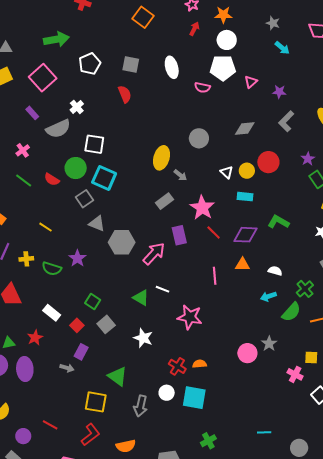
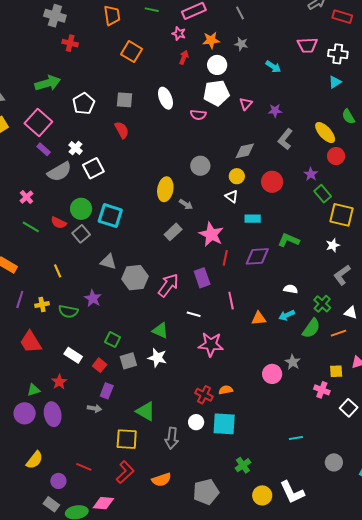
gray star: (273, 23) -> (241, 44), moved
purple rectangle: (32, 113) -> (44, 149), moved
white square: (94, 144) -> (93, 168), moved, turned -30
yellow circle: (247, 171) -> (237, 176), moved
gray square: (85, 199) -> (81, 234), moved
yellow line: (46, 227) -> (58, 271), turned 40
red line: (214, 233) -> (225, 258), turned 63
purple rectangle: (179, 235) -> (202, 278), moved
orange triangle: (242, 265) -> (259, 318), moved
white line: (163, 289) -> (194, 314), moved
gray square: (106, 324) -> (128, 361), turned 30
white star: (143, 338) -> (157, 358), moved
cyan line: (264, 432) -> (296, 438), moved

